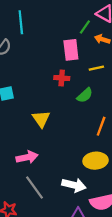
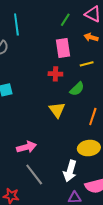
green line: (85, 27) -> (65, 20), moved
yellow triangle: (41, 119) -> (57, 110), moved
white arrow: (74, 185) -> (70, 171), turned 95

